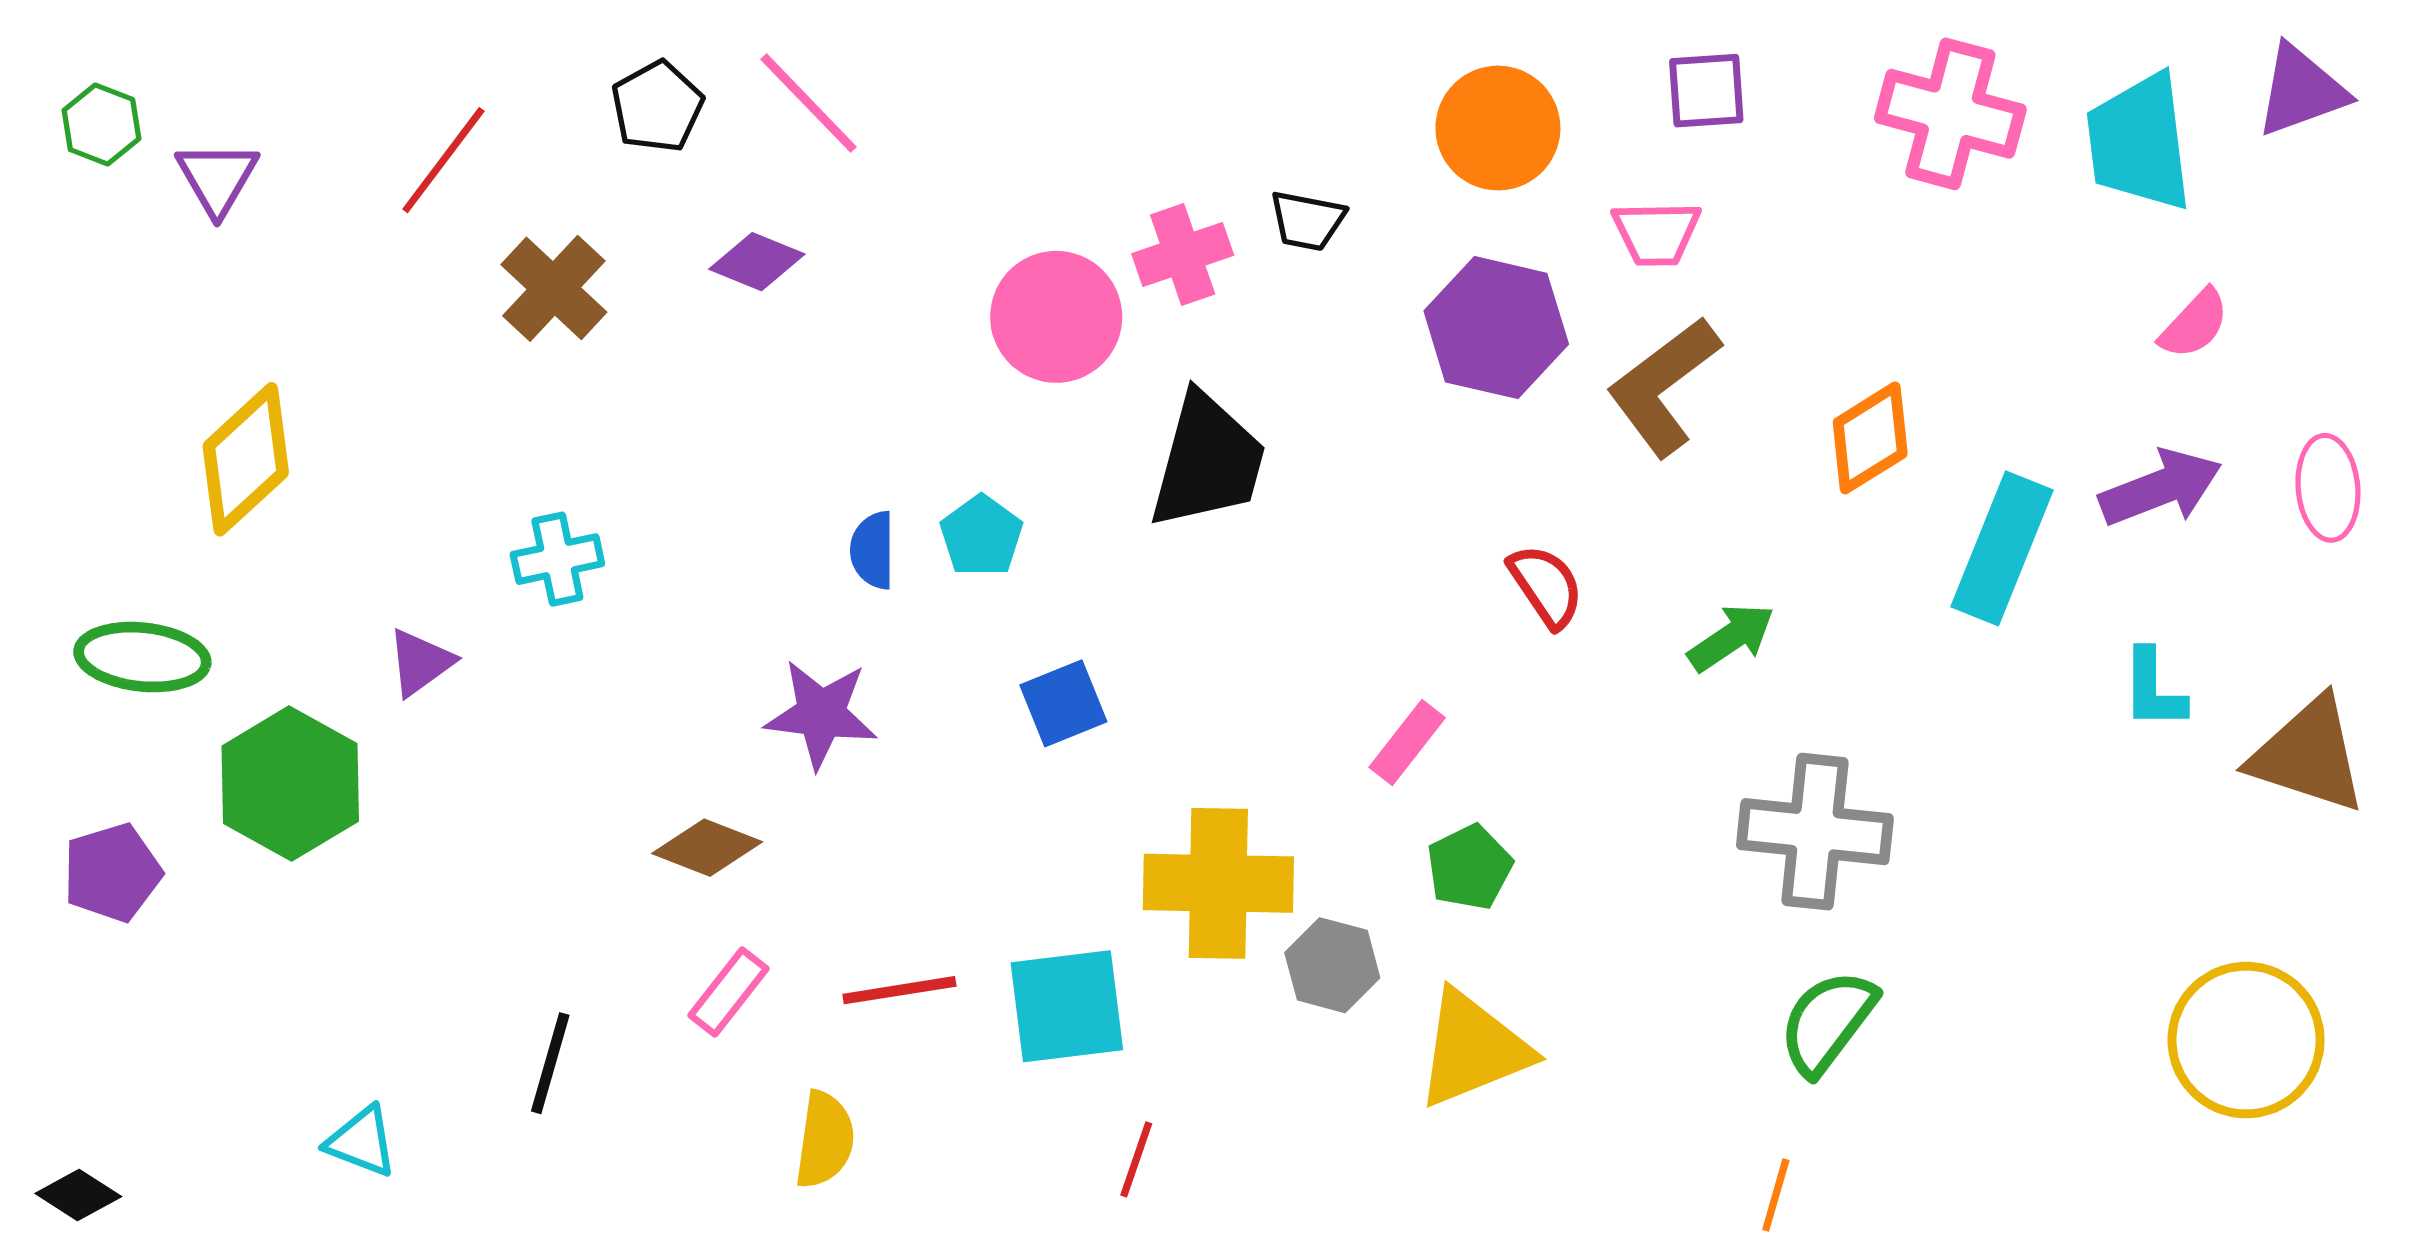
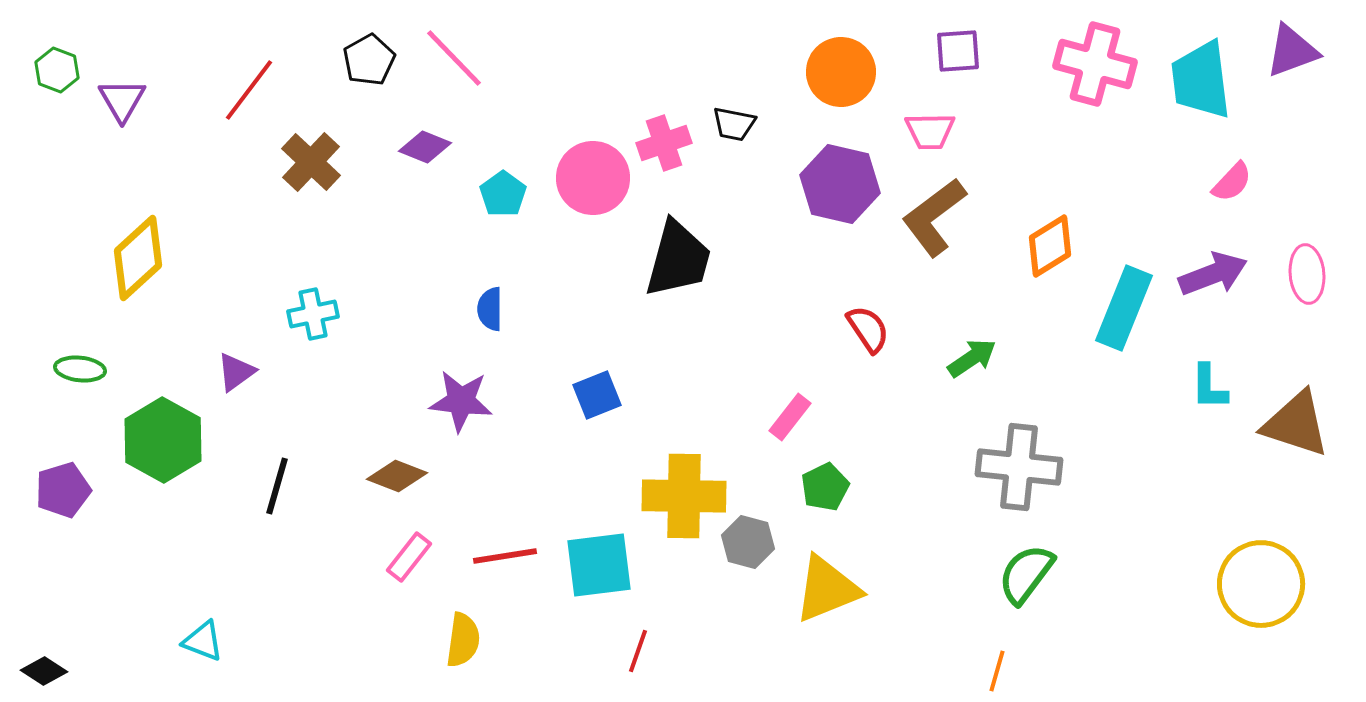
cyan pentagon: (981, 536) -> (503, 194), moved
green ellipse: (142, 657) -> (80, 369), size x0.7
black line: (550, 1063) -> (277, 486), moved

